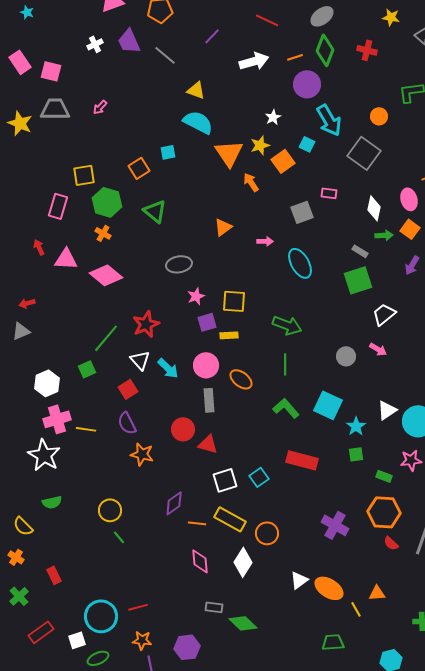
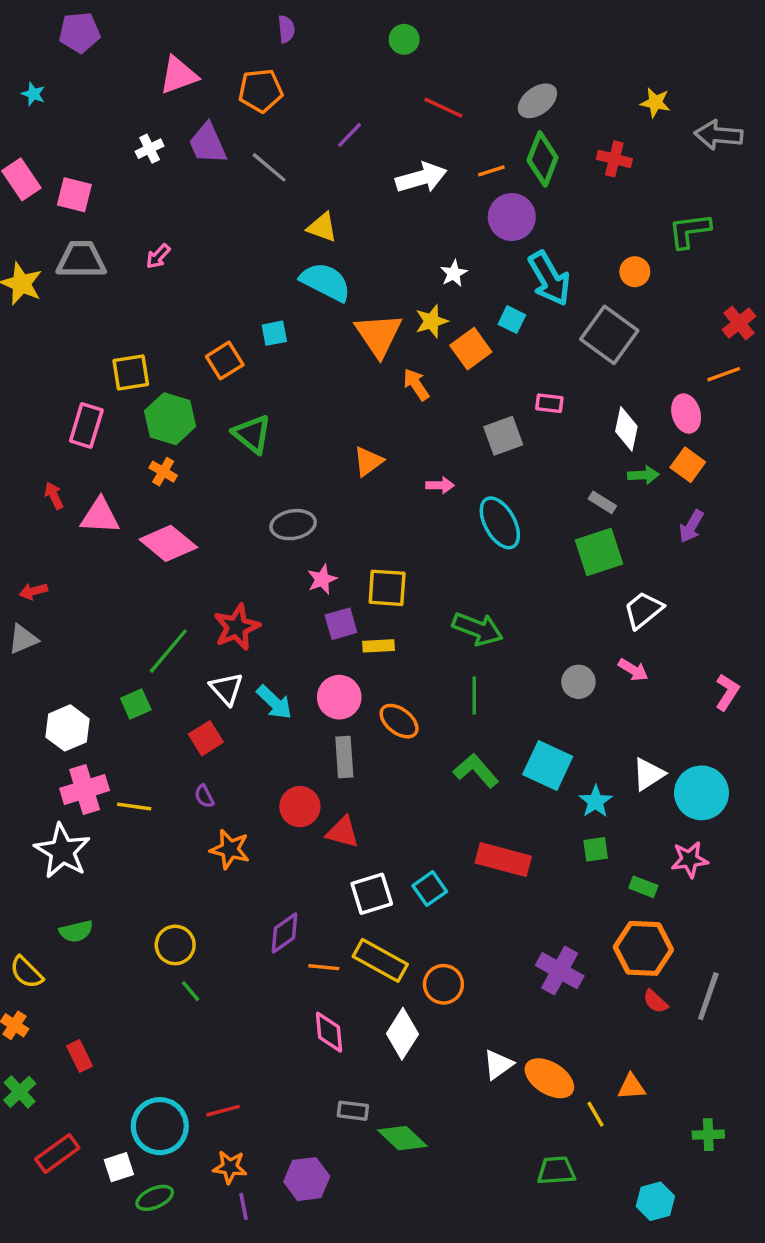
purple semicircle: (127, 423) -> (204, 796), size x0.6

